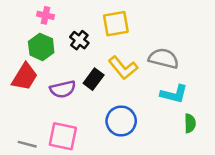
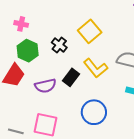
pink cross: (45, 15) -> (21, 24), moved
yellow square: (116, 24) -> (90, 31), turned -30

